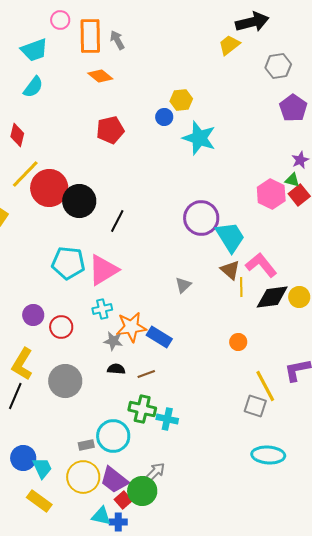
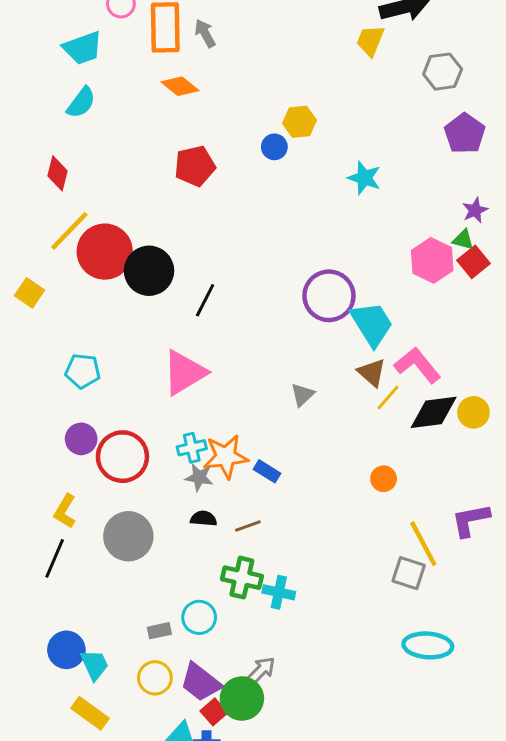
yellow trapezoid: (229, 45) -> (370, 41), turned -30
cyan star: (199, 138) -> (364, 178), moved, size x0.7
cyan pentagon: (68, 263) -> (83, 371), moved, size x0.7
yellow line: (241, 287) -> (388, 398), turned 42
cyan cross: (102, 309) -> (192, 448), moved
red circle: (61, 327) -> (122, 457), size x1.5
blue rectangle: (159, 337) -> (267, 471), size x0.7
yellow L-shape: (22, 364) -> (65, 511), size x0.7
cyan circle: (113, 436) -> (199, 617), size x0.7
yellow circle: (83, 477) -> (155, 678), size x0.7

